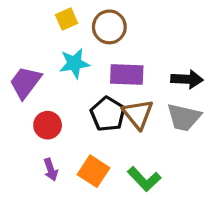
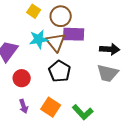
yellow square: (67, 19) -> (34, 11), turned -32
purple rectangle: (127, 74) -> (74, 34), moved
brown triangle: (138, 114) -> (56, 42), moved

